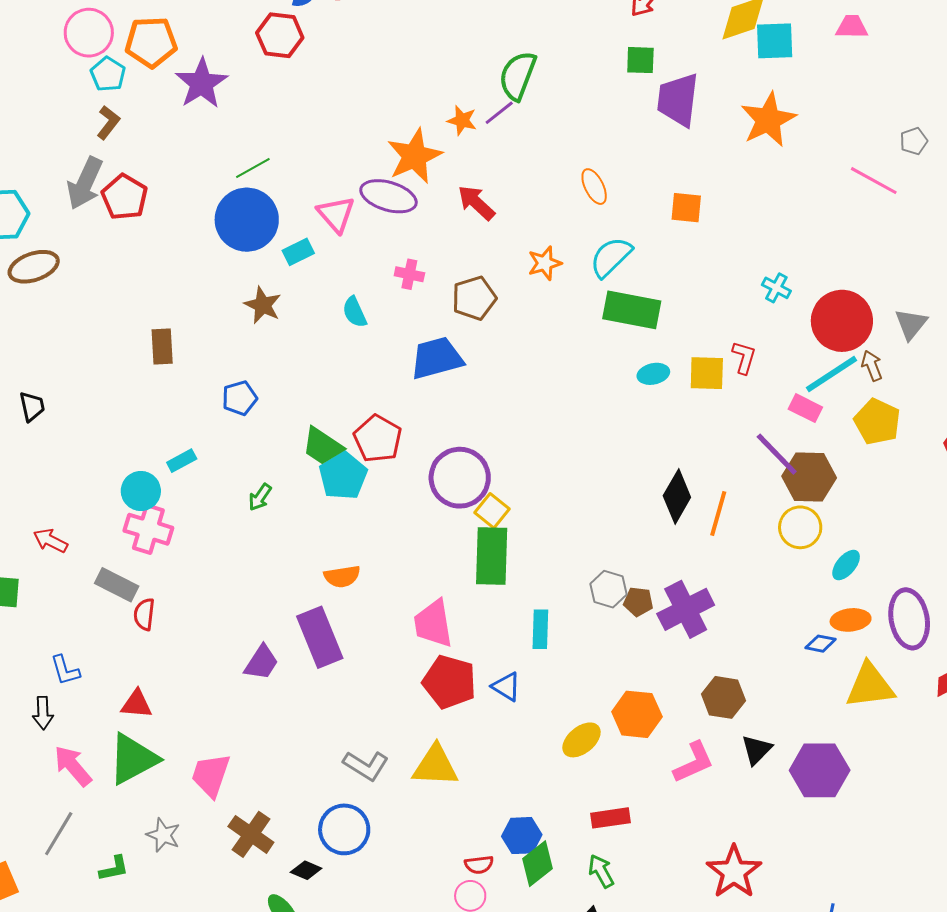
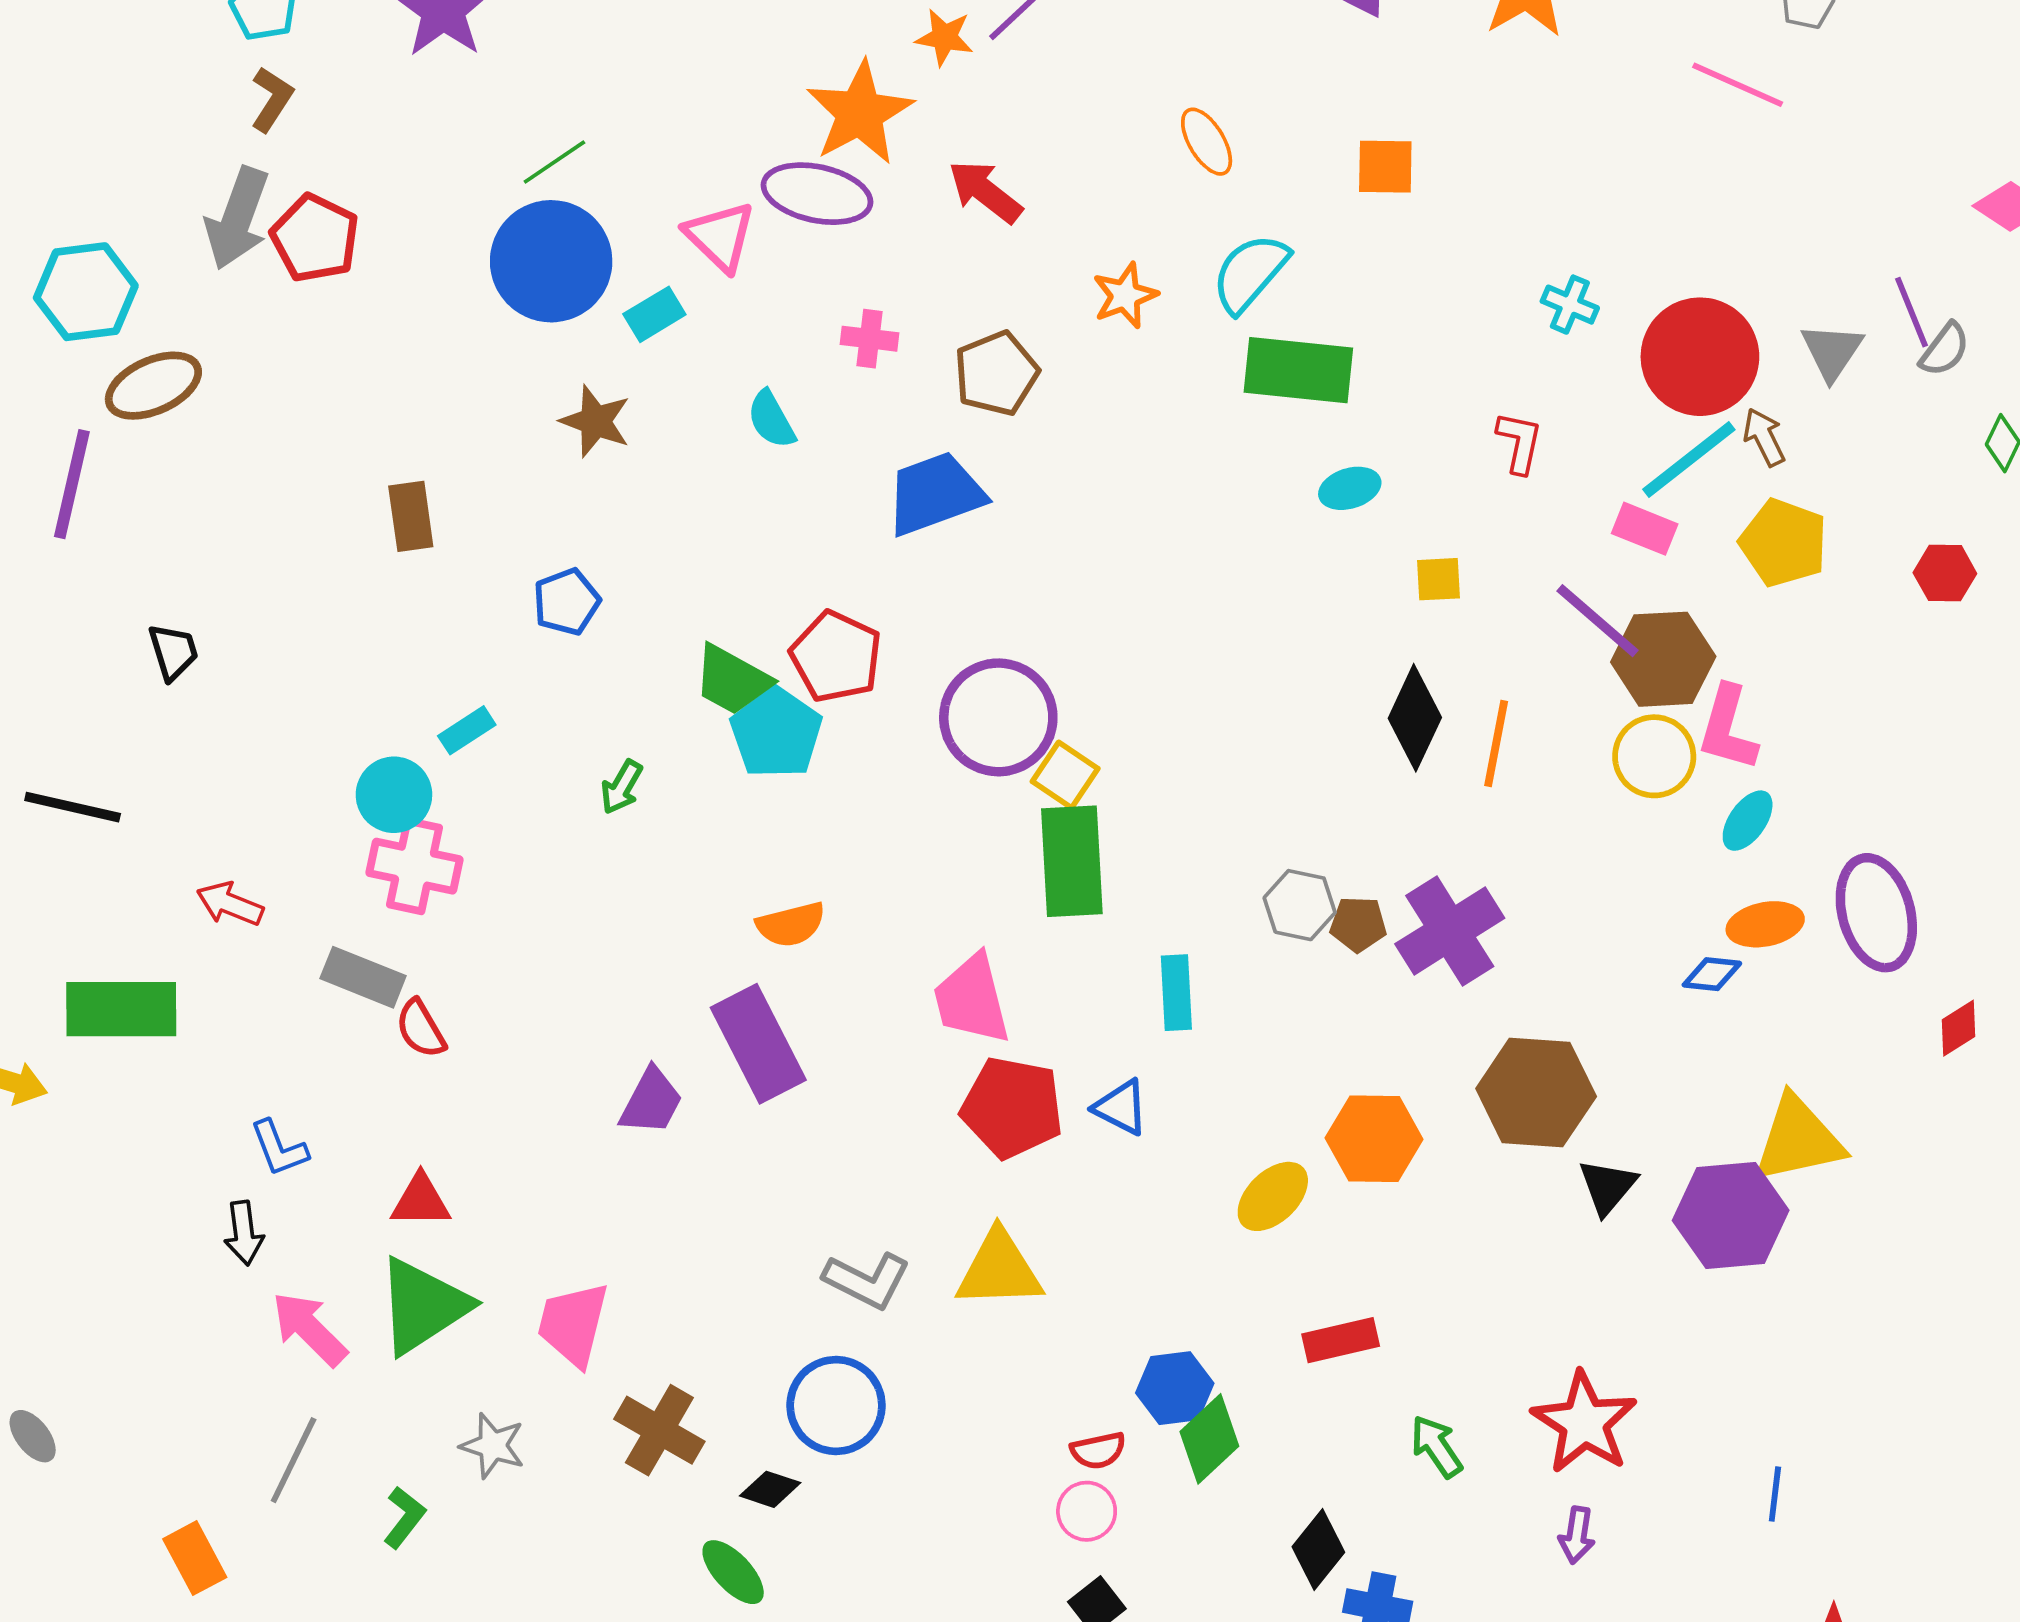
yellow square: (707, 373) -> (1438, 579), moved, size x0.7
red semicircle: (144, 614) -> (421, 1029), turned -32
yellow triangle: (870, 686) -> (1798, 1139), moved
brown hexagon: (724, 697) -> (1536, 1092), size x1.4
pink L-shape: (694, 762) -> (1728, 728), moved, turned 135
green L-shape: (114, 868) -> (404, 1517), turned -36
green arrow: (601, 871) -> (1436, 1446), moved

